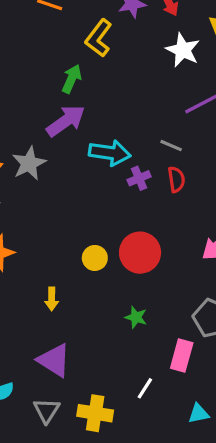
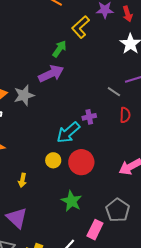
gray line: (171, 146) -> (114, 92), moved
cyan arrow: (110, 153) -> (68, 132), moved, turned 120
red semicircle: (176, 179) -> (125, 115), moved
green star: (136, 317) -> (71, 201), size x1.5

